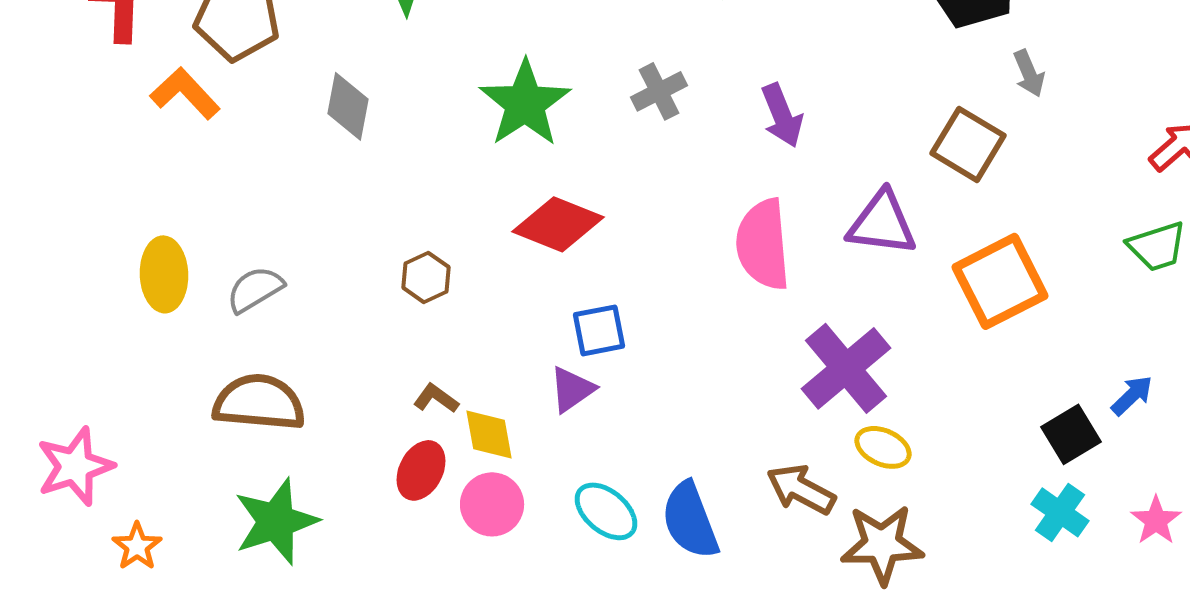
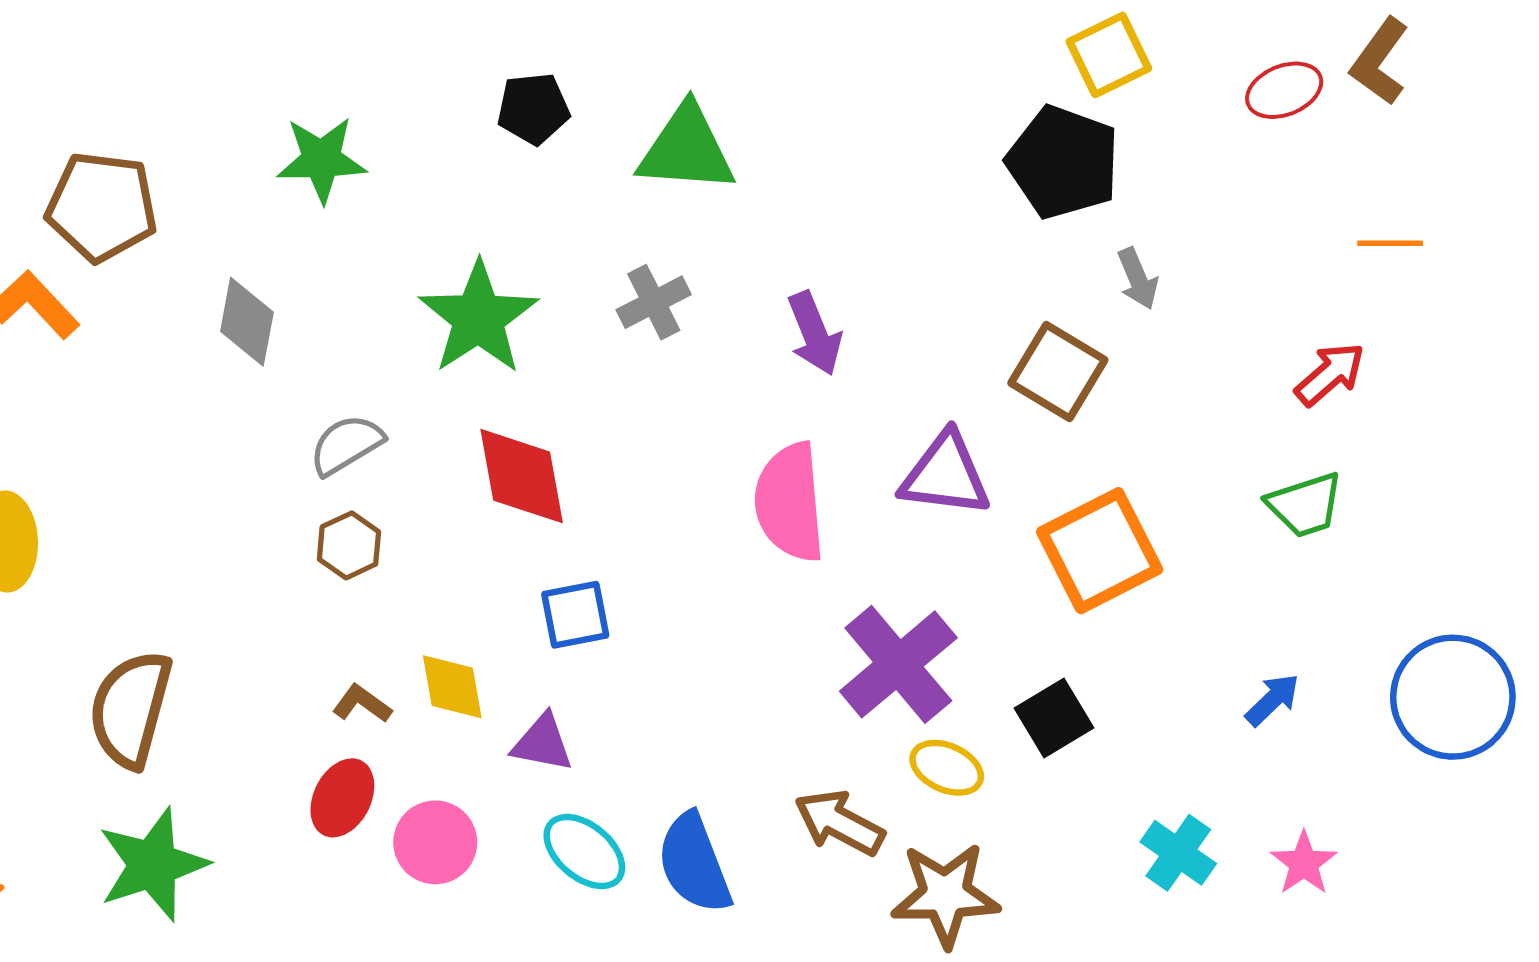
red diamond: (558, 224) -> (522, 476), turned 58
gray semicircle: (255, 289) -> (346, 445), moved
purple triangle: (572, 389) -> (543, 743), moved, turned 46
brown semicircle: (259, 402) -> (130, 709), turned -80
yellow diamond: (489, 434) -> (452, 687), moved
black square: (1071, 434) -> (1054, 718), moved

